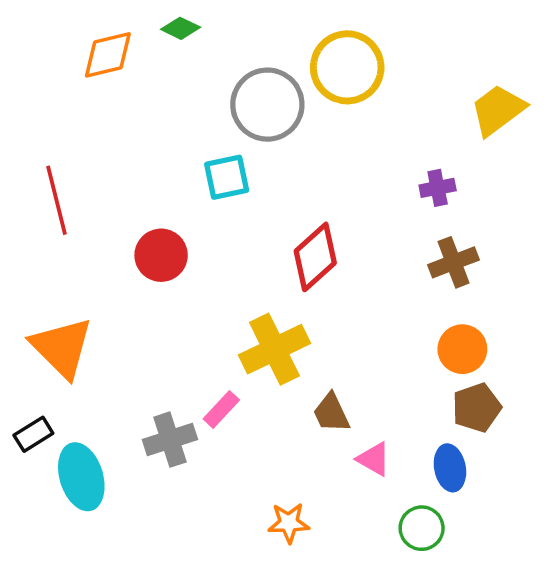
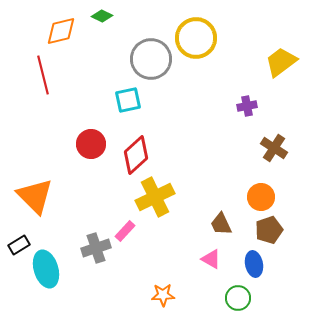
red line: (57, 200) -> (43, 75), moved
red diamond: (315, 257) -> (136, 155), moved
brown cross: (454, 262) -> (274, 148), moved, turned -36
brown trapezoid: (331, 413) -> (221, 224), moved

